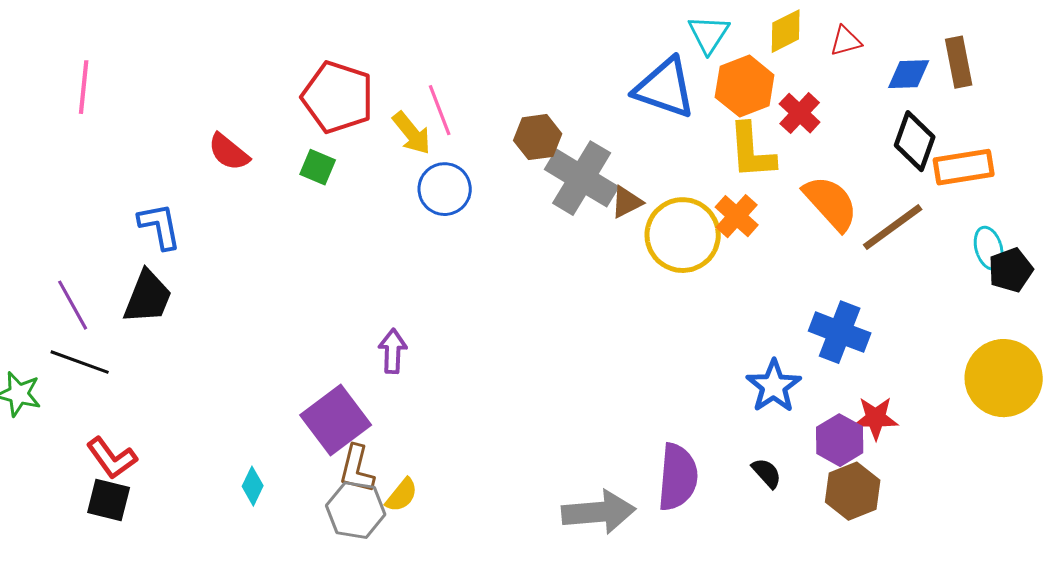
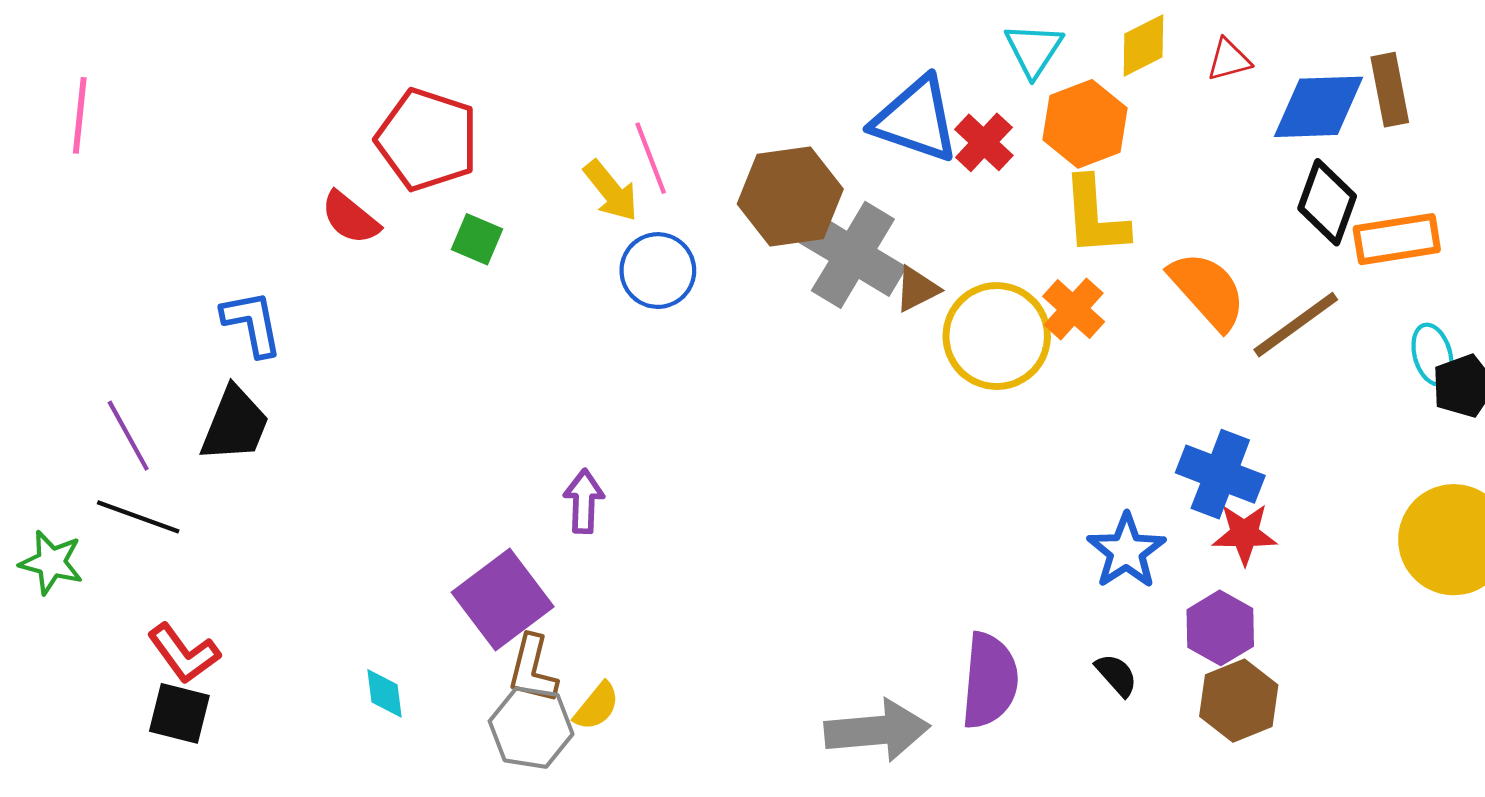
blue diamond: (909, 74) -> (1319, 107), size x1.5
pink line: (84, 87) -> (80, 115), moved
blue triangle: (665, 88) -> (916, 120), moved
red pentagon: (338, 97) -> (427, 140), moved
red cross: (800, 113) -> (984, 142), moved
brown hexagon: (538, 137) -> (790, 196), size x1.5
red star: (876, 418) -> (1244, 534), moved
cyan diamond: (253, 486) -> (384, 693), turned -33

